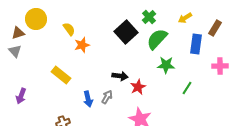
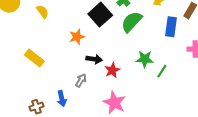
orange star: (82, 45) -> (77, 37), moved
green star: (166, 65) -> (145, 59), moved
blue arrow: (88, 99) -> (62, 99), moved

